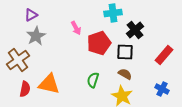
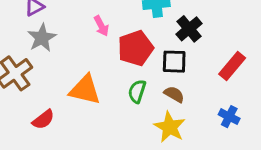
green semicircle: (93, 80) -> (137, 91), moved
orange triangle: (49, 84) -> (85, 90), moved
red semicircle: (25, 89) -> (43, 120), moved, turned 42

